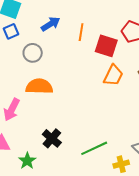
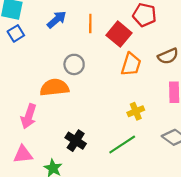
red square: (106, 46) -> (119, 34), turned 30
gray circle: (33, 53) -> (74, 64), moved
yellow cross: (121, 164) -> (136, 111), moved

